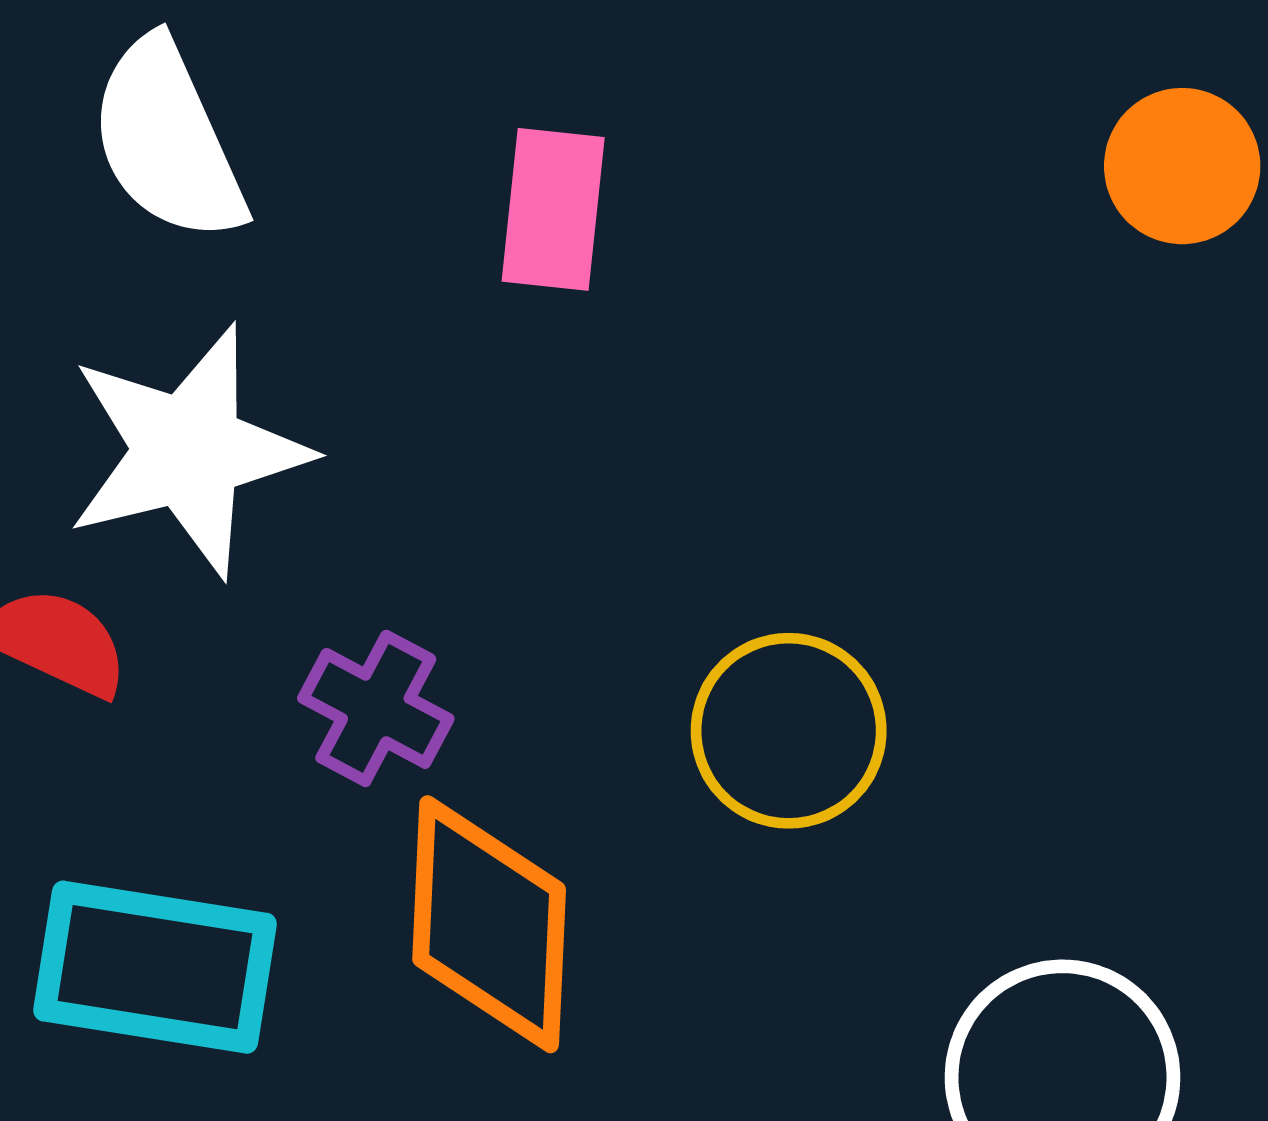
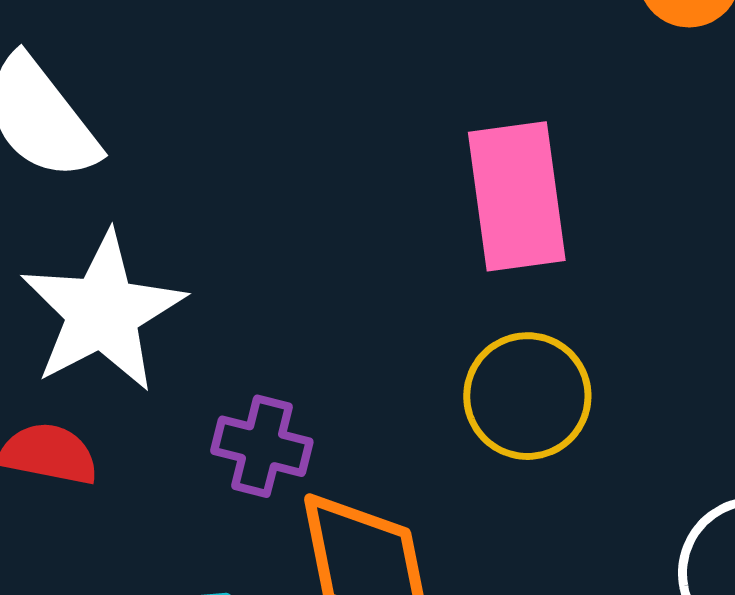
pink rectangle: (553, 209) -> (517, 196), moved, size x1.4

